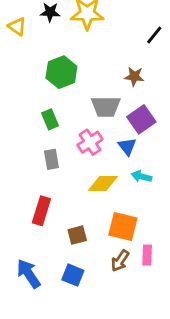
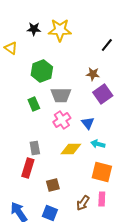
yellow triangle: (17, 26) -> (11, 48), moved
gray trapezoid: (106, 106) -> (61, 95), moved
purple square: (141, 119) -> (103, 94), moved
gray rectangle: (51, 159) -> (35, 148), moved
orange square: (123, 226) -> (102, 172), moved

